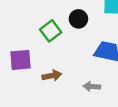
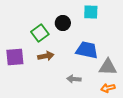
brown arrow: (52, 76) -> (46, 56), moved

